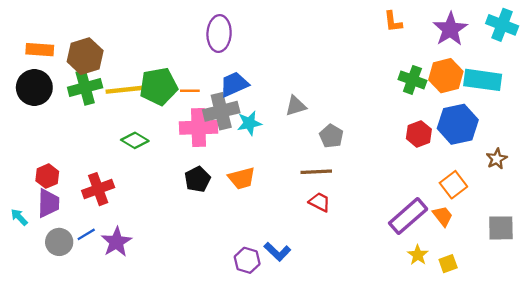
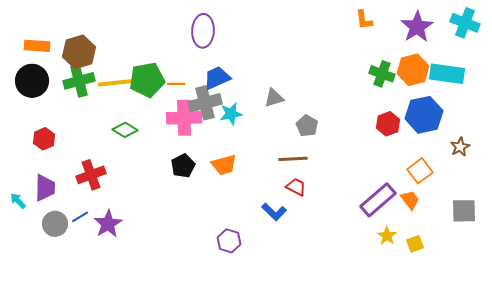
red hexagon: (47, 176) -> (44, 139), moved
blue L-shape: (277, 252) -> (274, 212), moved

